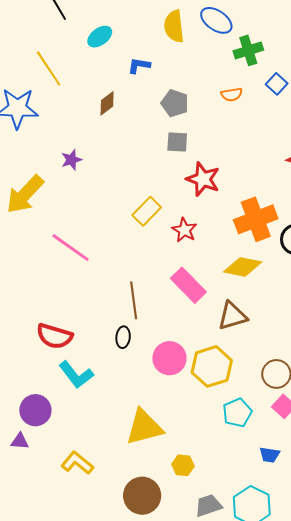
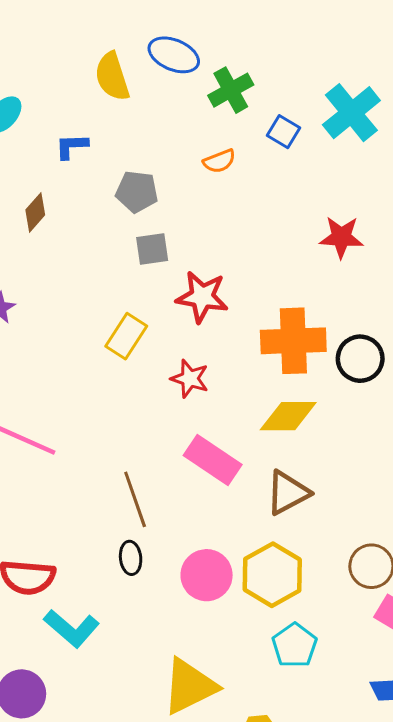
yellow rectangle: (147, 211) -> (126, 336), moved
orange cross: (256, 219) -> (293, 341), turned 30
cyan pentagon: (237, 413) -> (295, 645), moved

